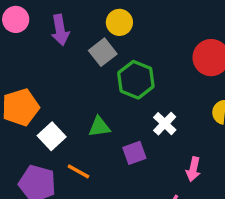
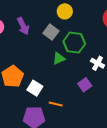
yellow circle: (119, 22) -> (65, 11), moved
green triangle: (99, 127) -> (59, 58), moved

